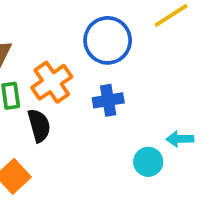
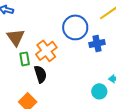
blue cross: (108, 100) -> (97, 43), moved

